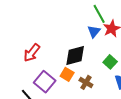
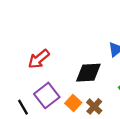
orange square: (67, 74) -> (73, 103), moved

